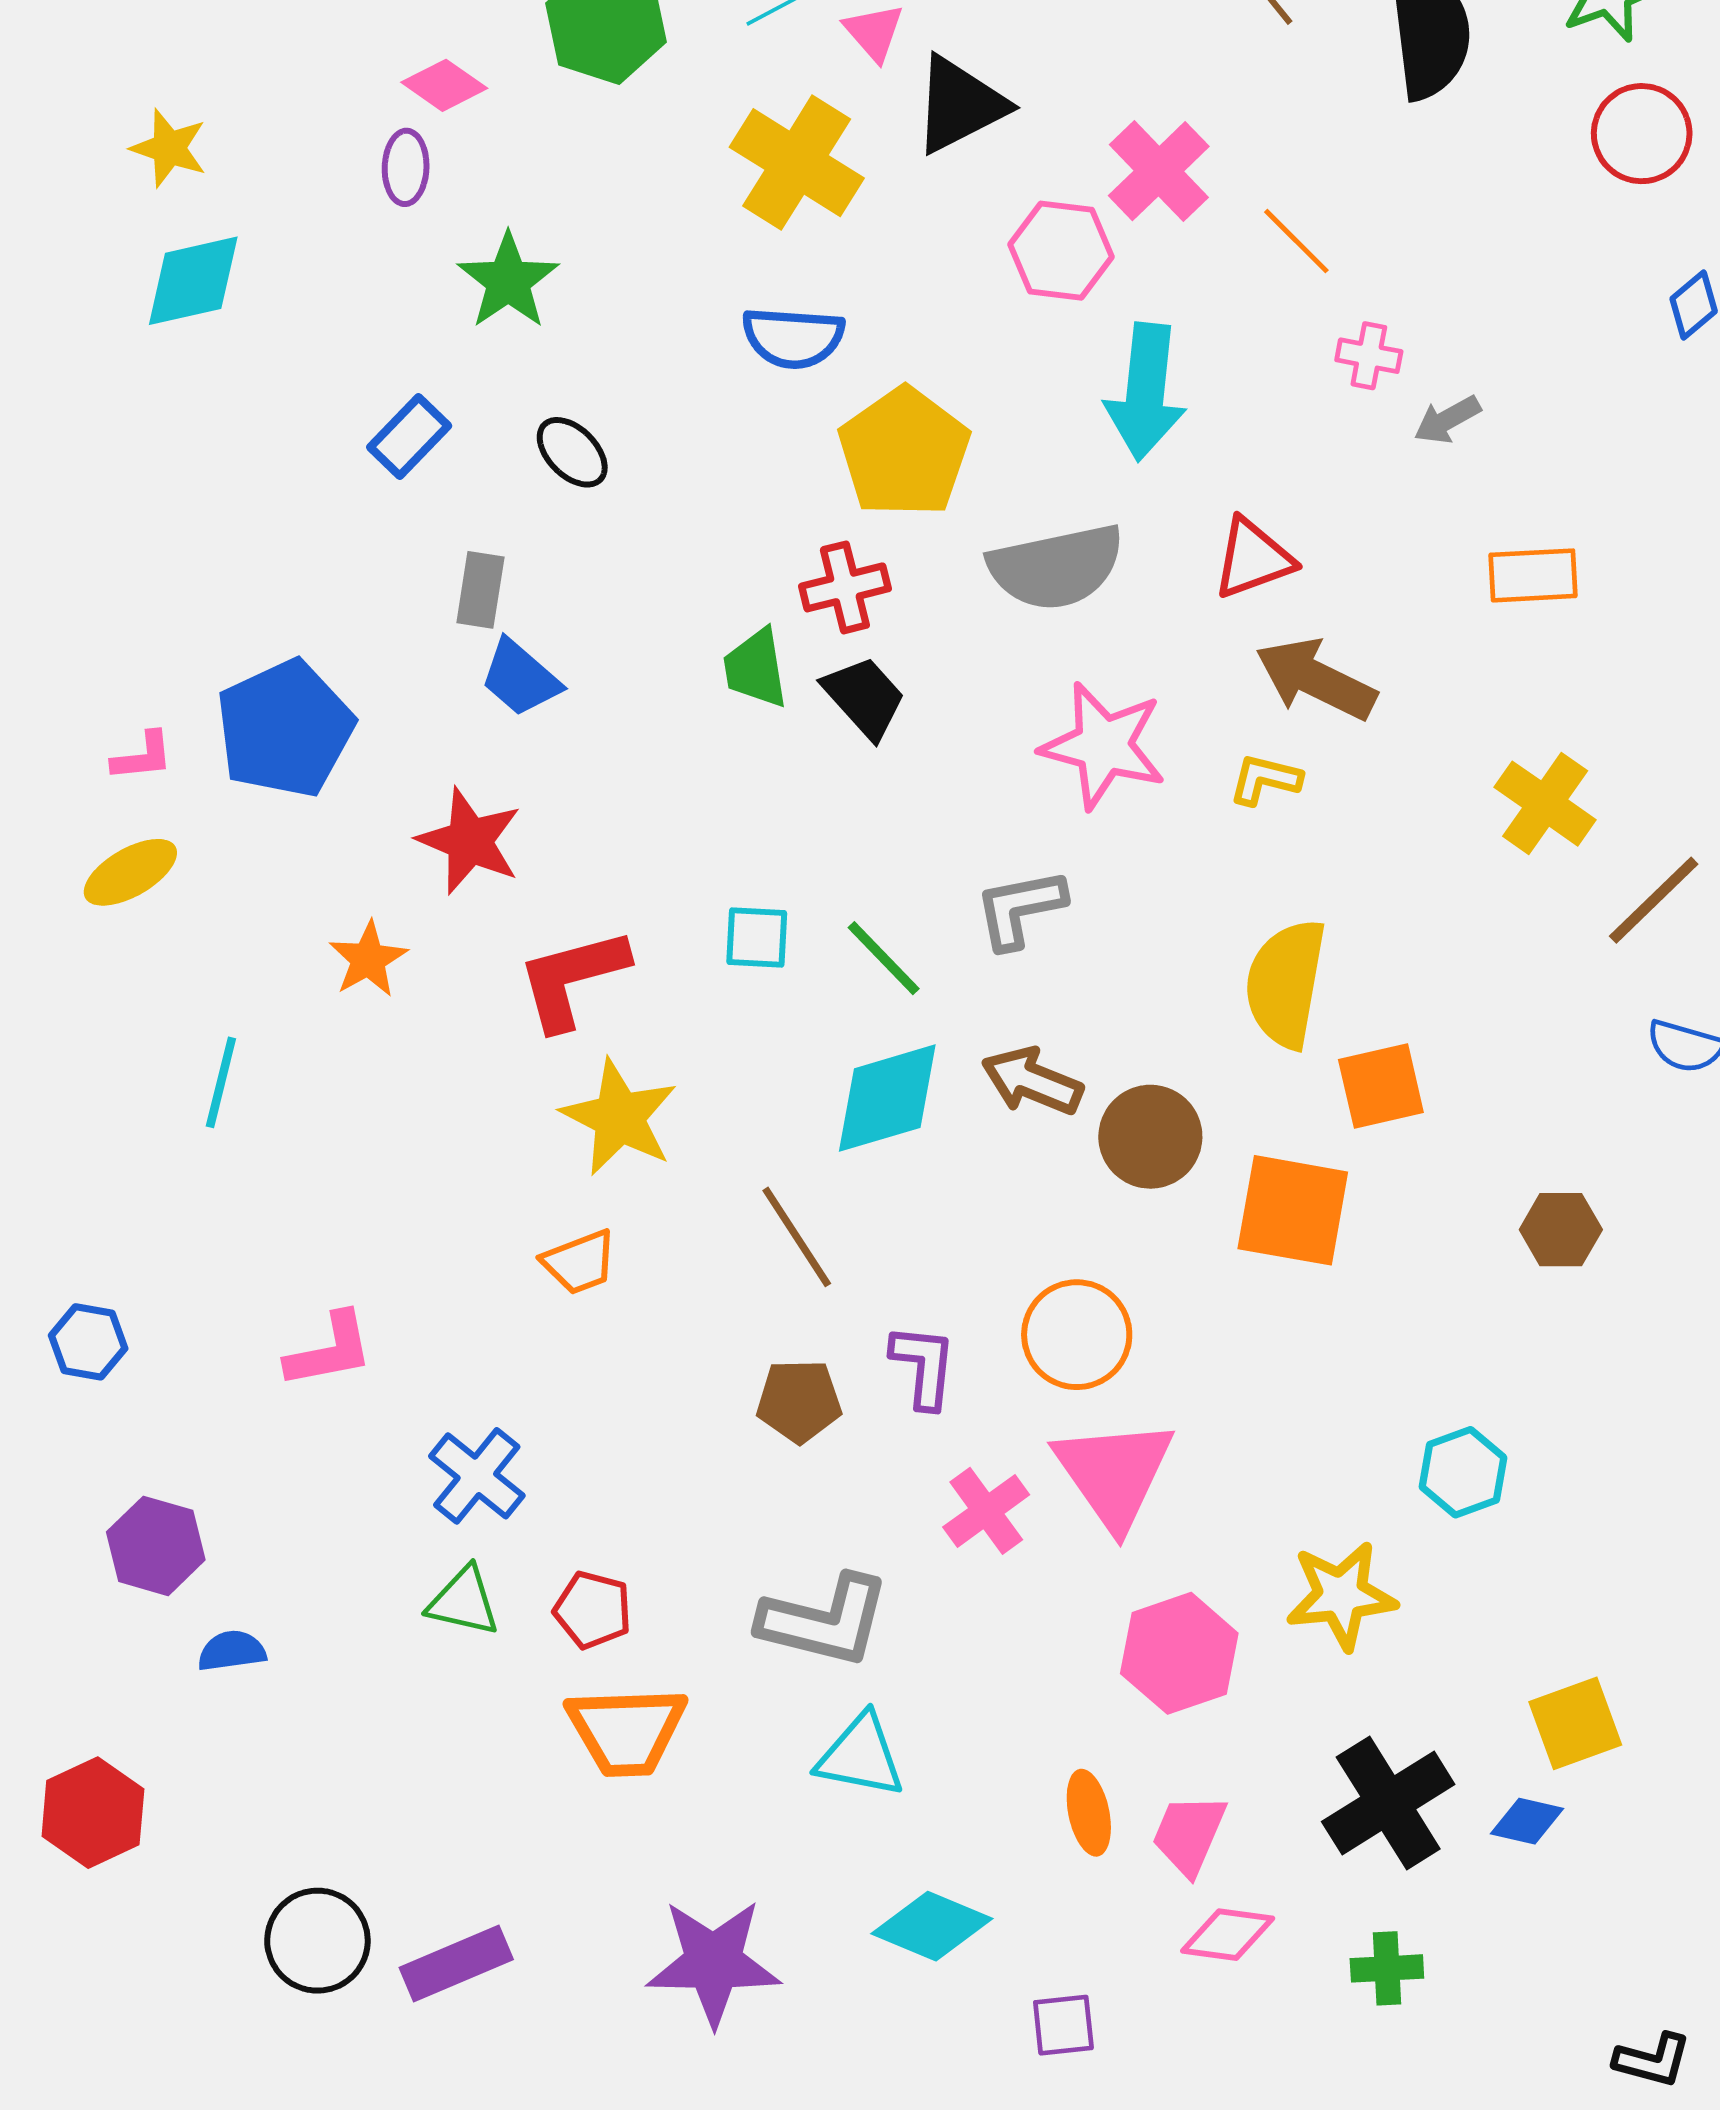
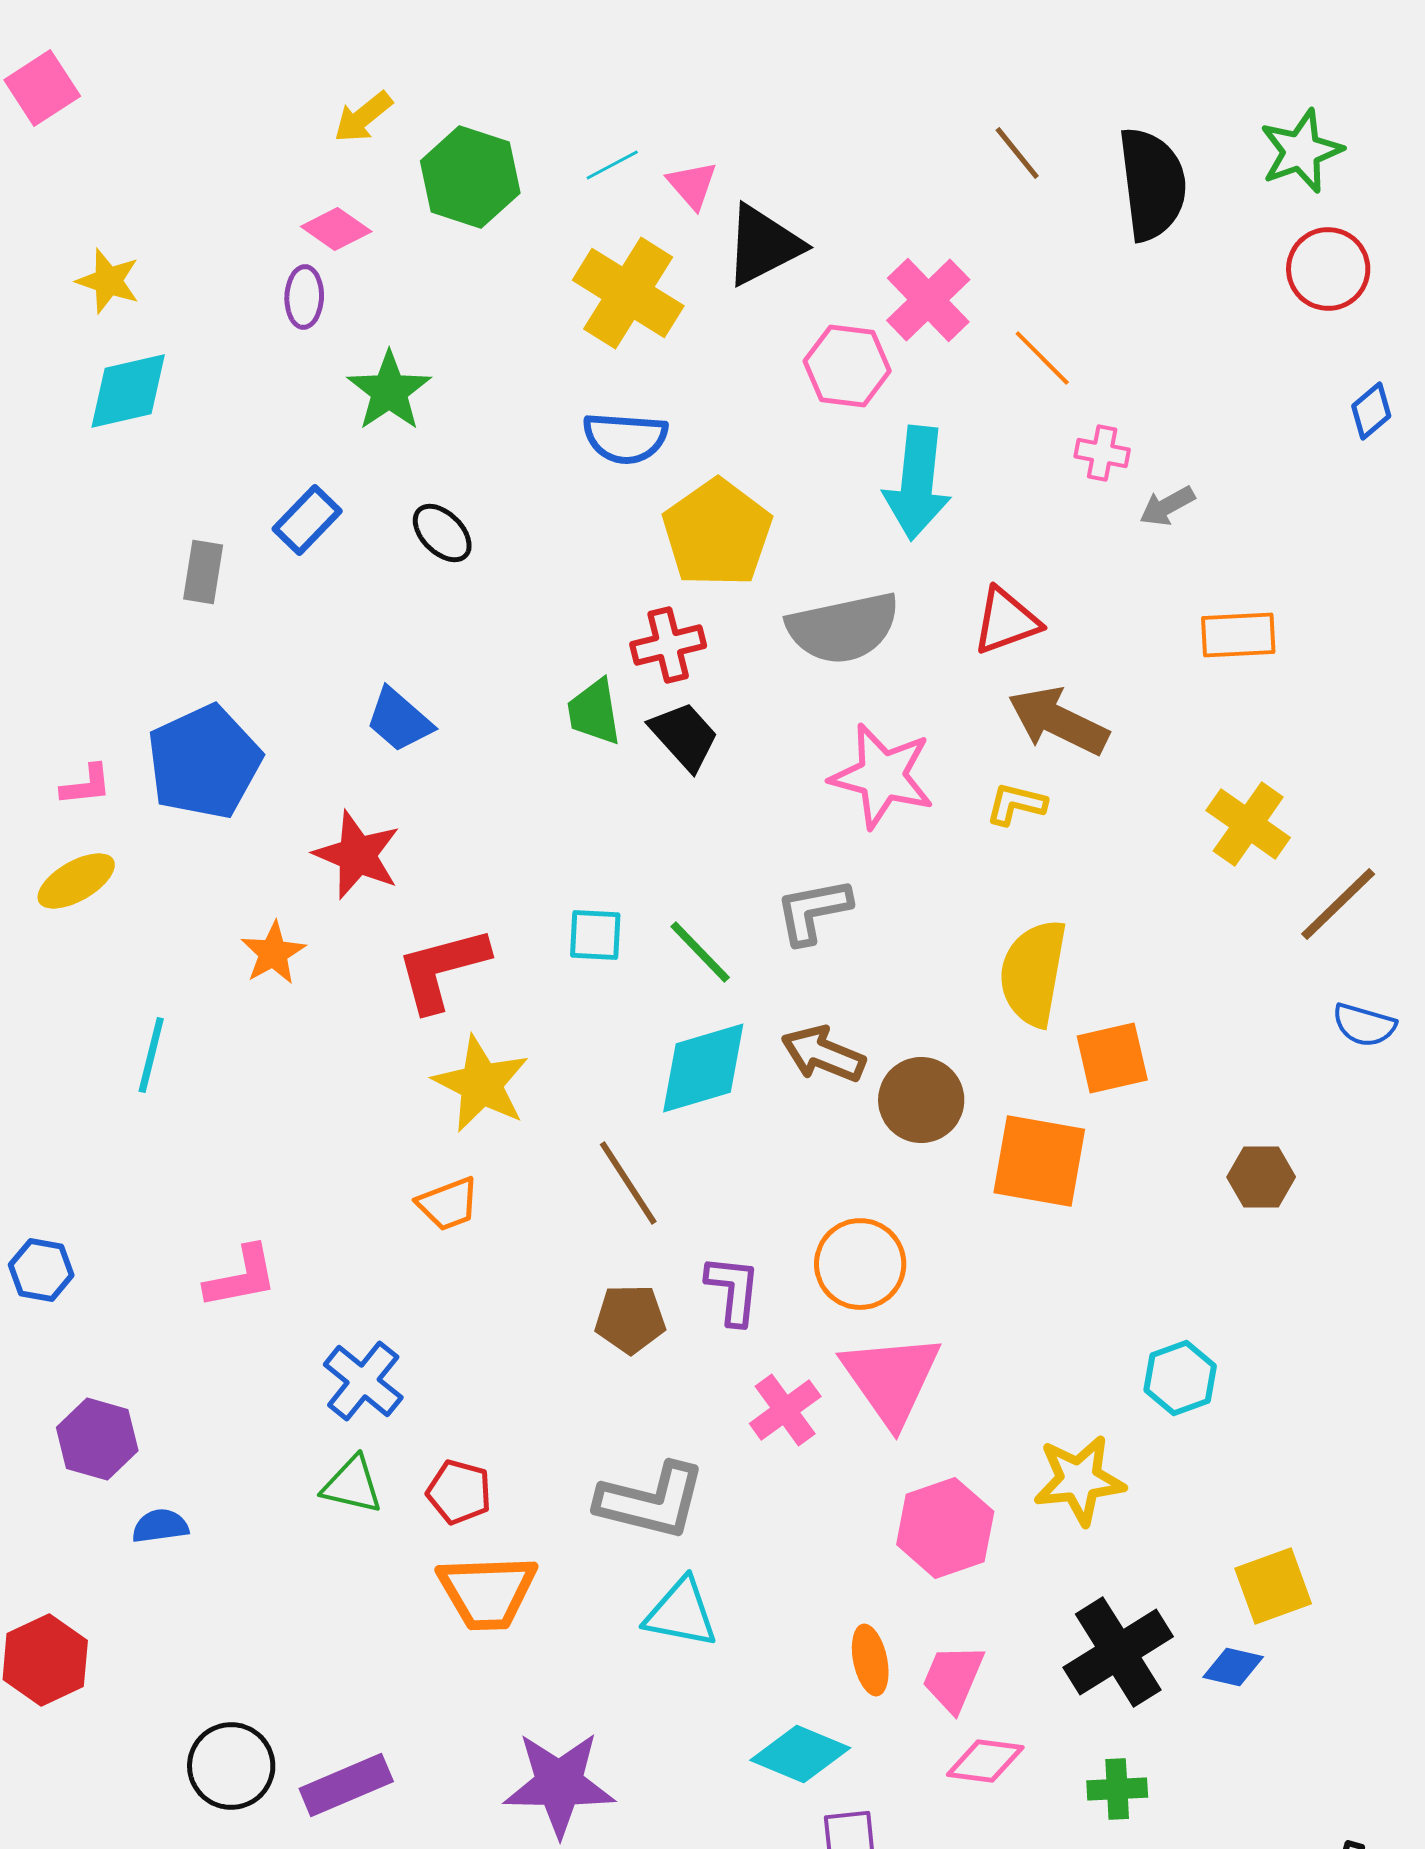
gray rectangle: (480, 590) -> (203, 572), moved
cyan diamond: (932, 1926) -> (800, 1754), moved

